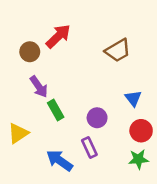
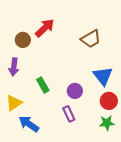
purple arrow: (39, 87) -> (14, 67), moved, turned 42
blue triangle: (133, 98) -> (103, 76), size x1.5
blue arrow: (60, 160) -> (29, 124), moved

